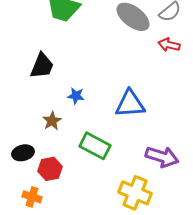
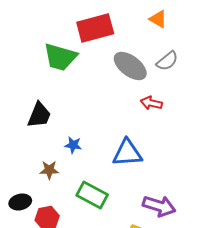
red arrow: (169, 45) -> (151, 103), moved
brown star: (52, 121) -> (49, 170), turned 30

